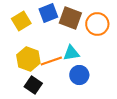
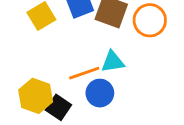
yellow hexagon: (28, 59) -> (36, 96), moved
blue circle: (79, 75) -> (100, 93), moved

